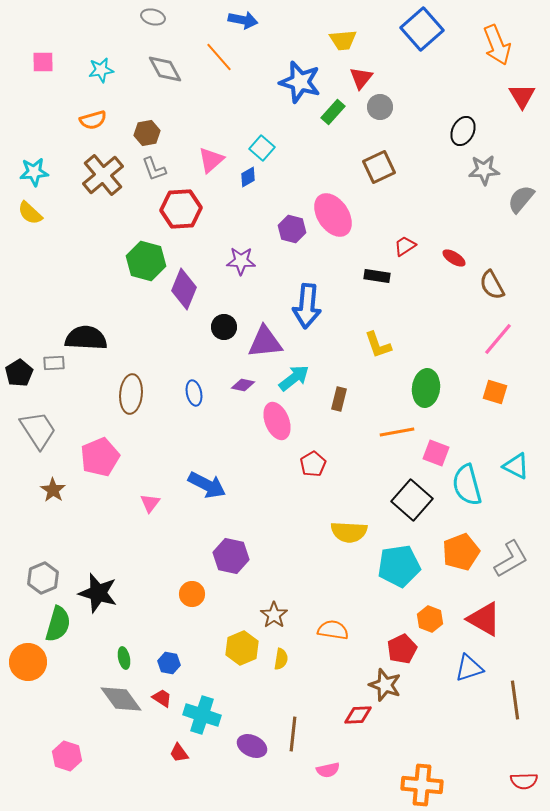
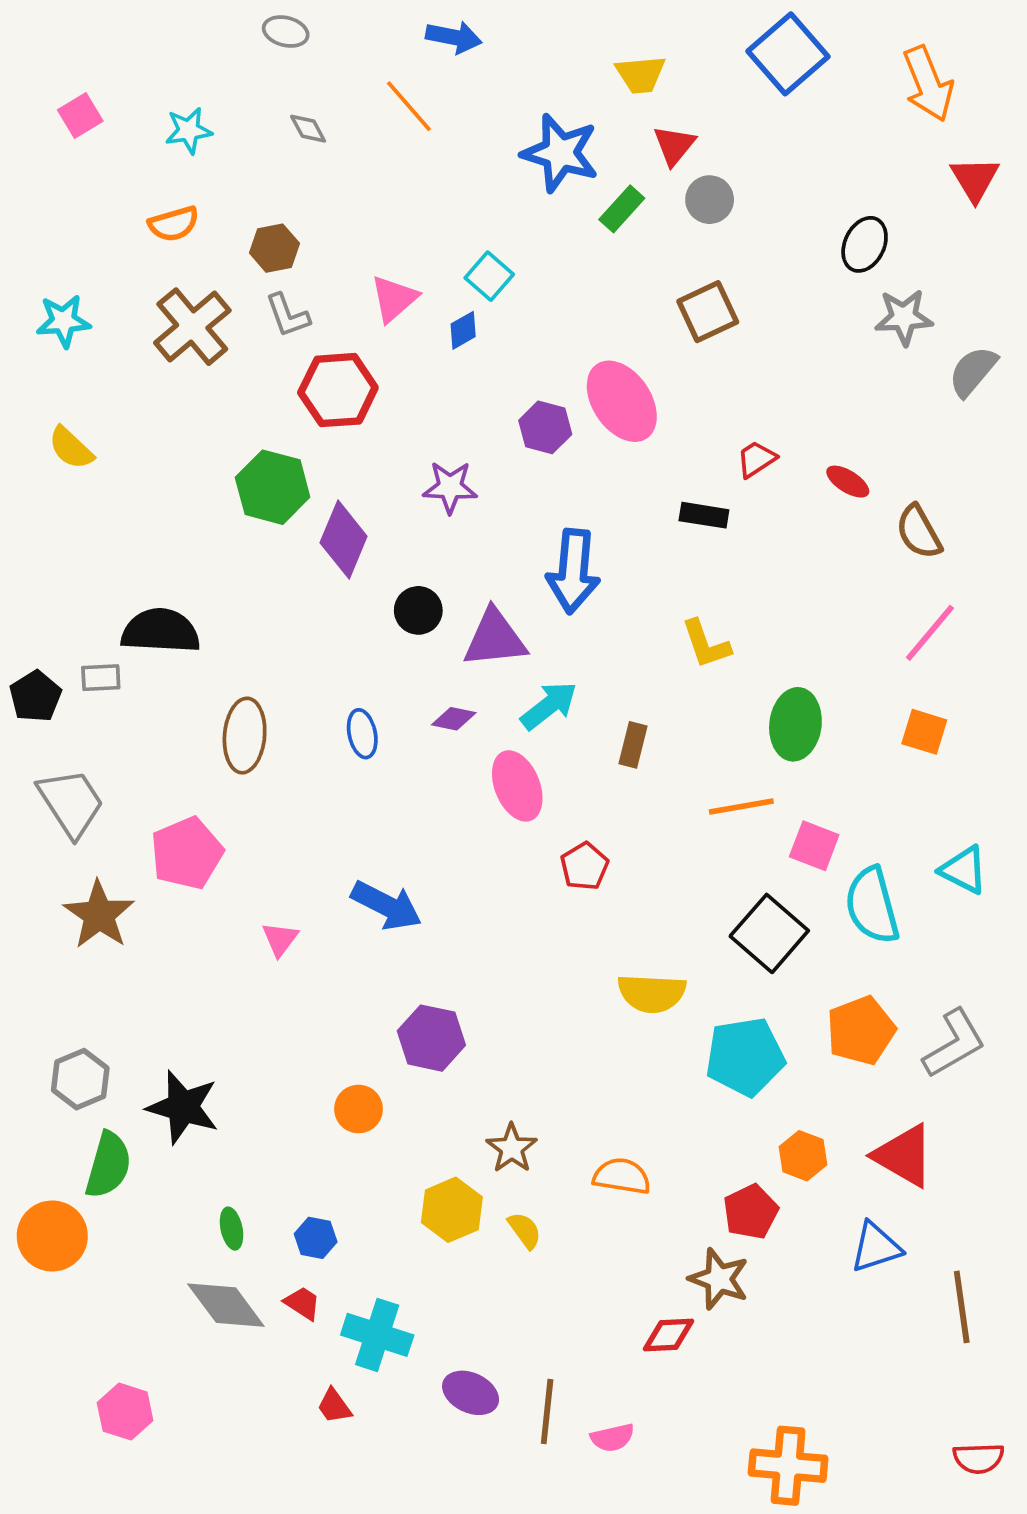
pink square: (43, 62) -> (80, 116), turned -30
gray diamond: (165, 69) -> (308, 129), size x0.6
yellow semicircle: (30, 213) -> (71, 448), moved
brown star: (53, 490) -> (99, 915), size x1.5
yellow semicircle: (281, 659) -> (525, 1230), turned -45
brown line: (293, 734) -> (547, 1412), moved

